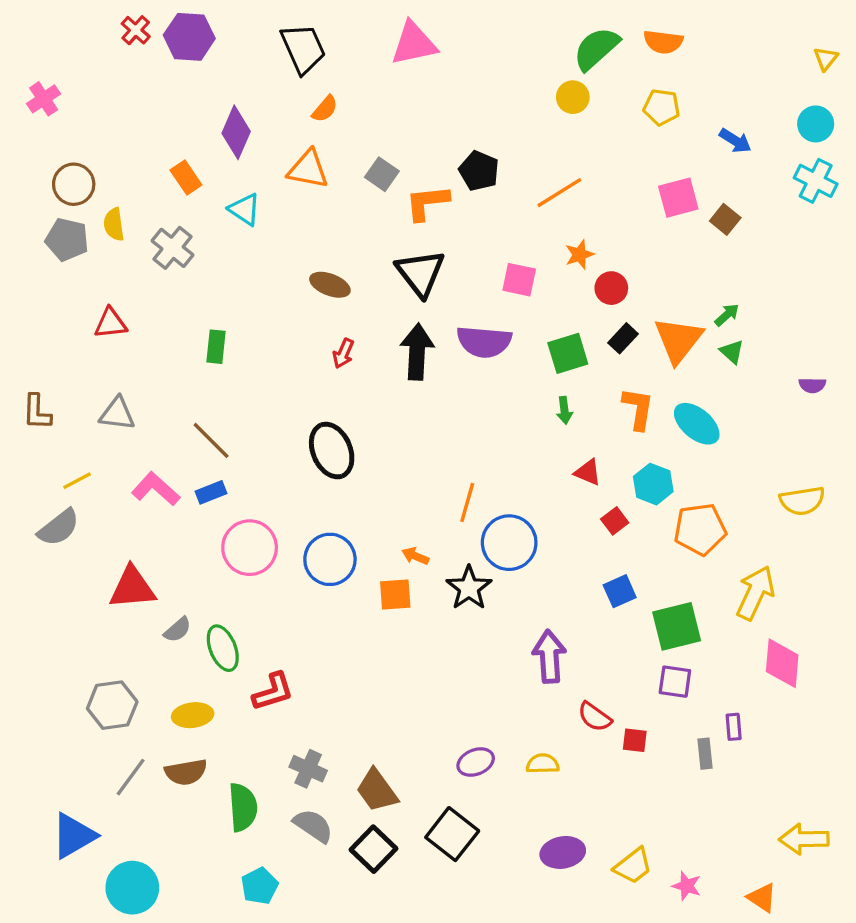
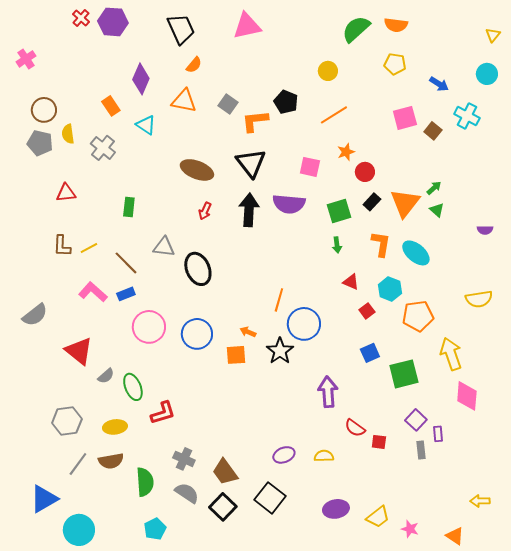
yellow circle: (573, 97) -> (328, 71), moved
cyan cross: (816, 181) -> (467, 116), moved
brown ellipse: (330, 285) -> (197, 170), size x1.4
brown L-shape: (37, 412) -> (62, 246), moved
gray triangle: (117, 414) -> (164, 247), moved
yellow line: (77, 481) -> (89, 248), moved
red triangle: (132, 588) -> (79, 351), turned 44
yellow arrow: (755, 593) -> (451, 354), turned -44
purple square: (675, 682) -> (416, 420), moved, turned 35
yellow arrow: (804, 839) -> (480, 501), size x0.7

